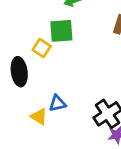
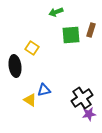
green square: (61, 31) -> (71, 35), moved

